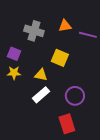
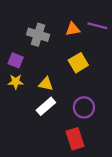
purple line: (88, 35) -> (97, 26), moved
yellow square: (60, 58) -> (78, 63), moved, turned 36

